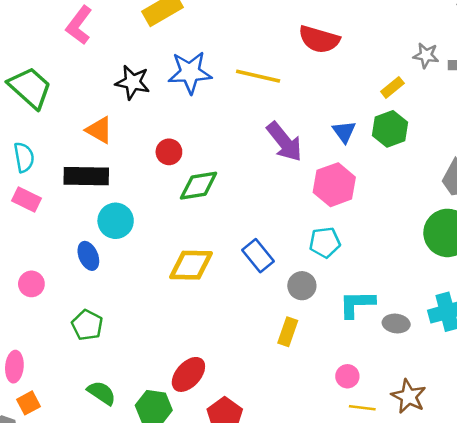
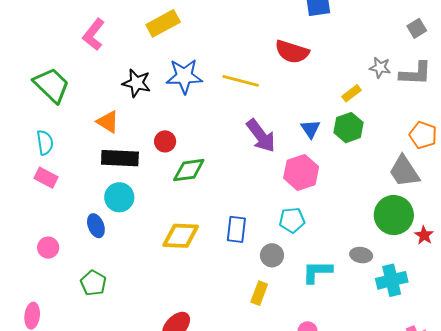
black rectangle: (86, 176) -> (120, 158), moved
blue rectangle: (258, 256) -> (236, 229), turned 44
gray ellipse: (396, 324) -> (361, 255), moved

